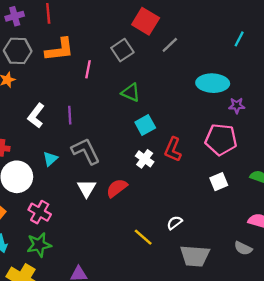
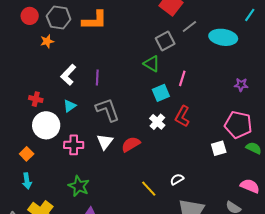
cyan line: (239, 39) -> (250, 15), moved
gray square: (122, 50) -> (165, 41), moved
pink line: (88, 69) -> (182, 78), moved
cyan ellipse: (213, 83) -> (223, 37), moved
pink pentagon: (221, 139) -> (238, 125), moved
cyan triangle: (50, 159) -> (70, 106), moved
pink cross: (40, 212) -> (74, 145), moved, turned -36
green star: (39, 245) -> (79, 186), moved, turned 30

